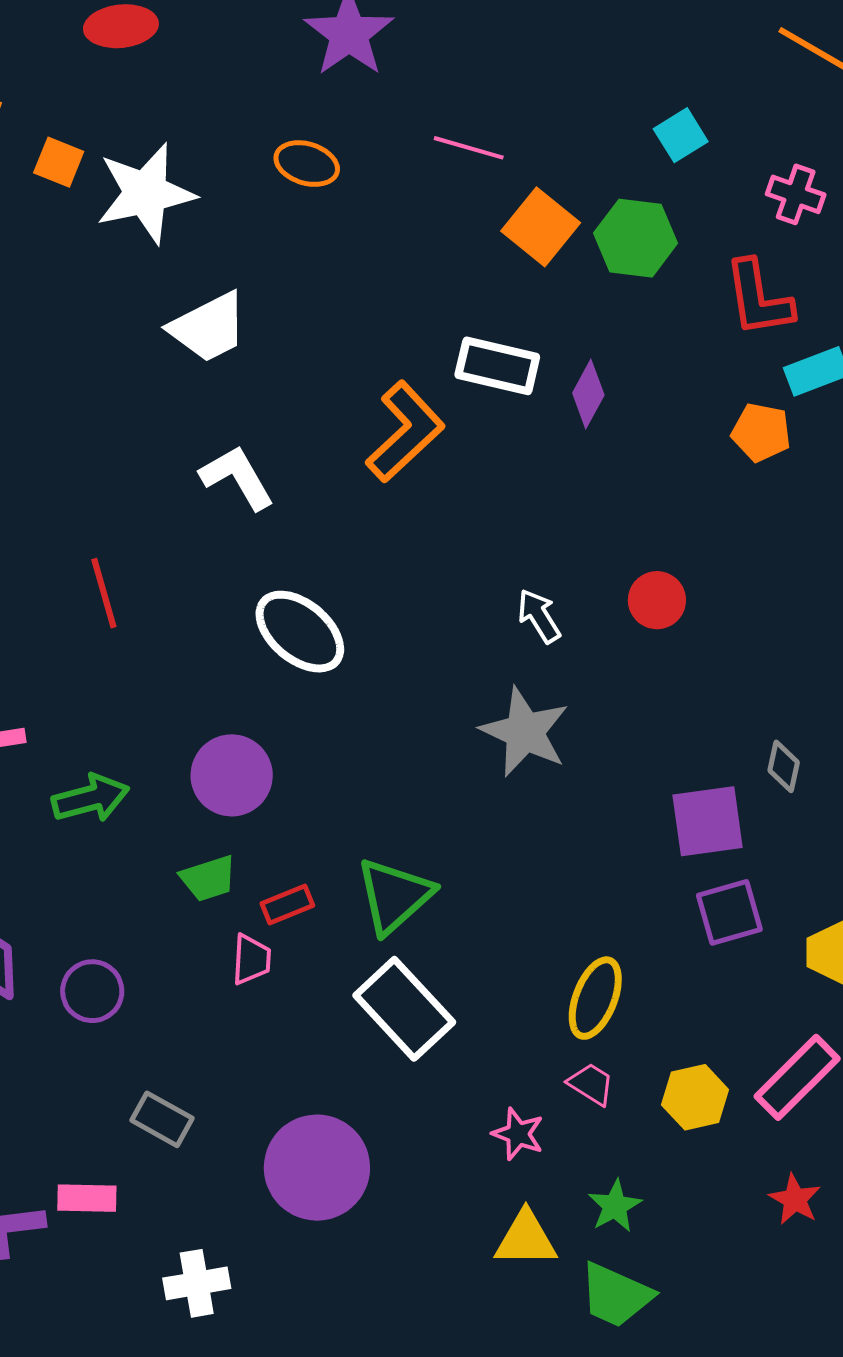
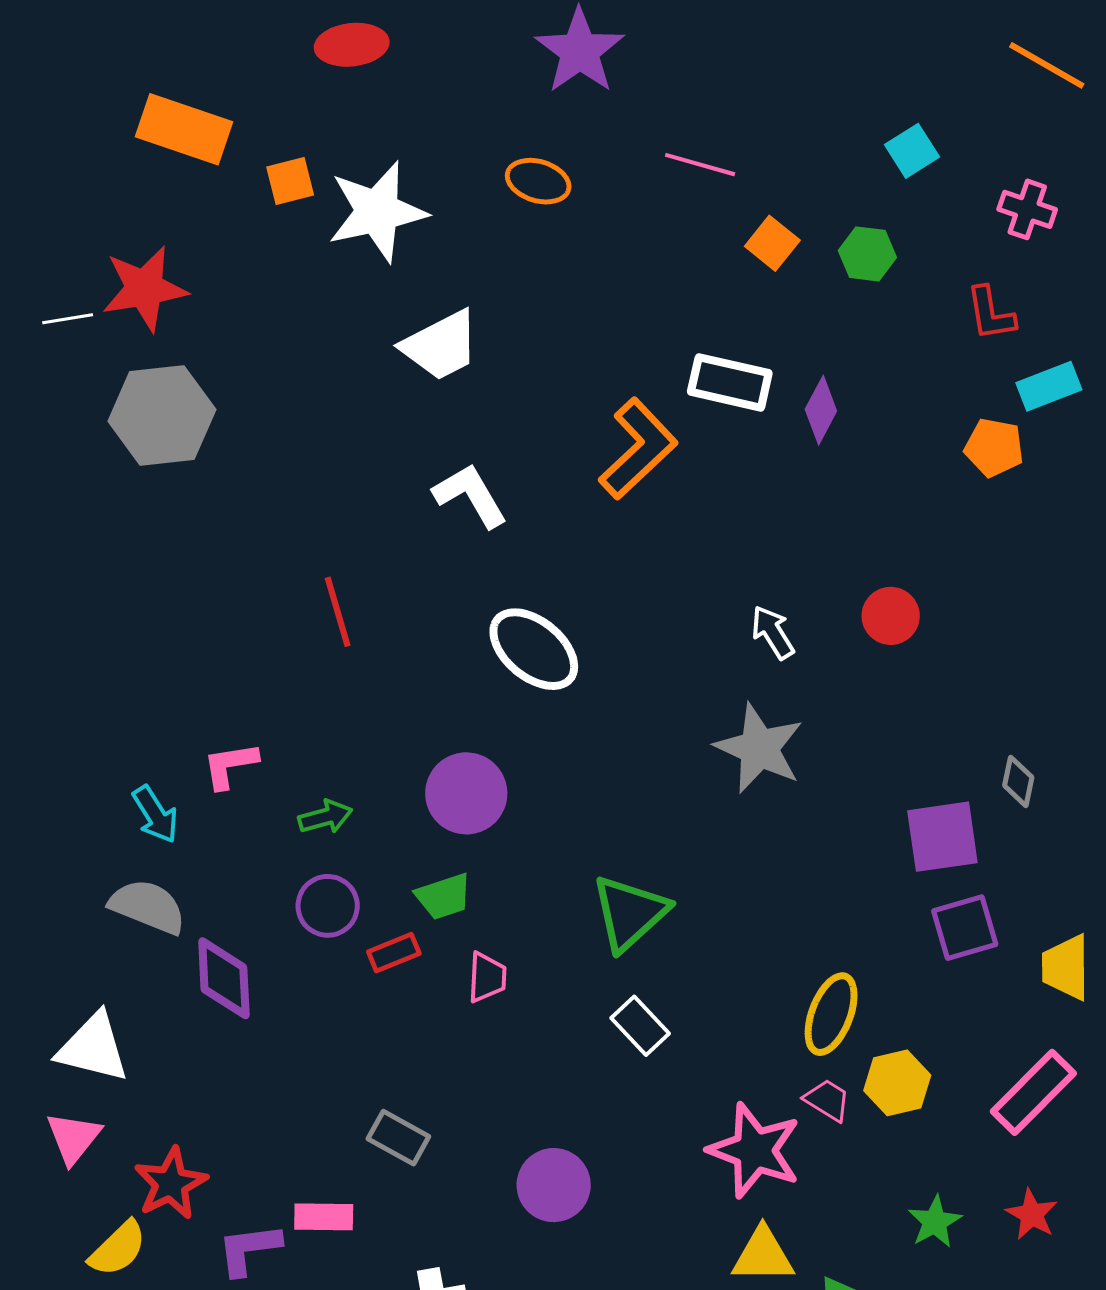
orange square: (59, 162) -> (290, 181), turned -36
orange square: (541, 227) -> (772, 243), size x0.7
green hexagon: (636, 238) -> (867, 254), size x0.7
red L-shape: (758, 298) -> (991, 314), size x0.7
green arrow: (91, 798) -> (325, 817), size x0.7
red rectangle: (287, 905) -> (394, 953), moved
purple circle: (92, 991) -> (328, 906), moved
white rectangle: (404, 1009) -> (640, 1026), size x0.6
yellow hexagon: (695, 1097) -> (897, 1083), moved
pink star: (518, 1134) -> (755, 1150), size x1.8
purple circle: (317, 1168) -> (554, 1185), size x0.7
green star: (615, 1206) -> (935, 1222), moved

